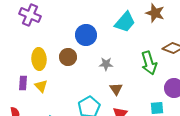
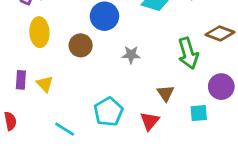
yellow ellipse: (39, 59) -> (39, 32), moved
brown triangle: (116, 89) -> (166, 93), moved

